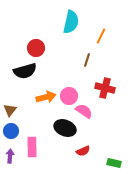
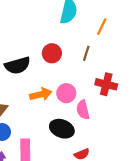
red circle: (36, 48) -> (52, 53), moved
pink semicircle: (84, 111) -> (83, 110), turned -138

